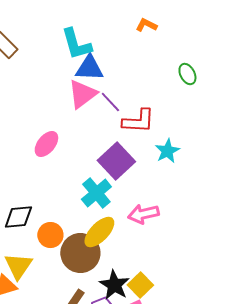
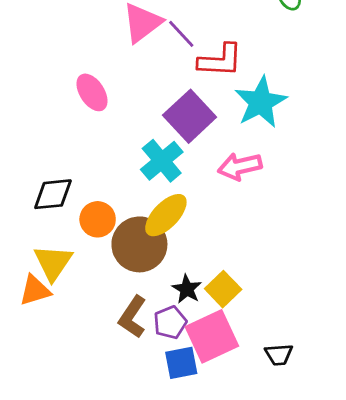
pink ellipse: (46, 144) -> (92, 92), turned -72
cyan star: (167, 151) -> (261, 102), size x1.5
pink arrow: (143, 214) -> (240, 166), moved
black star: (114, 285) -> (187, 289), size x0.7

